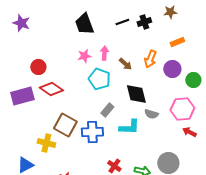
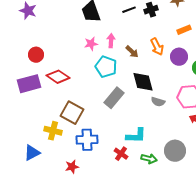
orange arrow: (150, 59) -> (157, 47), turned -48
red circle: (38, 67) -> (36, 55), moved
gray rectangle: (107, 110) -> (114, 98), size x1.5
cyan L-shape: (129, 127) -> (136, 136), moved
blue cross: (92, 132) -> (87, 140), moved

